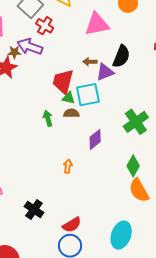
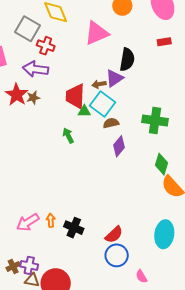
brown star: (14, 52) -> (33, 98), moved
brown arrow: (90, 62) -> (99, 84), moved
cyan square: (88, 95) -> (102, 104), turned -30
brown semicircle: (71, 113) -> (111, 123), moved
green cross: (136, 122) -> (155, 121), turned -35
orange arrow: (68, 166) -> (51, 220), moved

